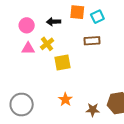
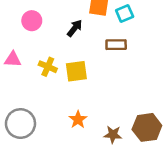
black arrow: (54, 22) -> (75, 28), moved, turned 128
yellow cross: (47, 44) -> (48, 67), moved, turned -32
pink triangle: (28, 48) -> (13, 59), moved

